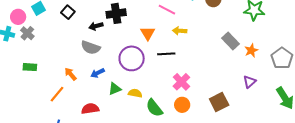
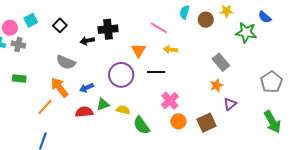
gray cross: (27, 33) -> (18, 45), turned -32
gray semicircle: (91, 47) -> (66, 62), moved
orange star: (251, 50) -> (216, 85), moved
orange arrow: (71, 74) -> (59, 87), size x1.5
purple triangle: (250, 82) -> (230, 104), moved
orange circle: (182, 105) -> (178, 121), moved
red semicircle: (90, 109) -> (84, 112), moved

